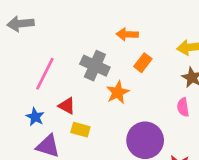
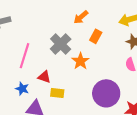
orange arrow: (127, 34) -> (81, 17), turned -35
gray cross: (95, 66) -> (61, 44), turned 30

